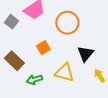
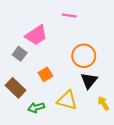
gray square: (11, 22) -> (20, 54), moved
orange circle: (67, 23) -> (84, 56), moved

